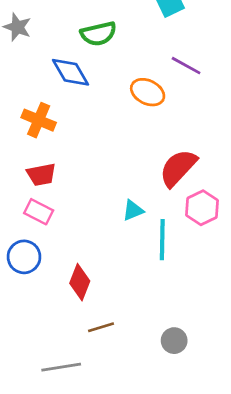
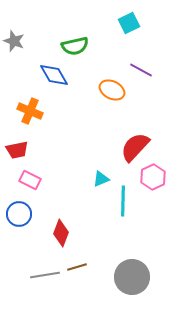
red trapezoid: (41, 175) -> (17, 150), moved
gray circle: (174, 341) -> (132, 277), size x1.8
gray line: (61, 367) -> (45, 275), moved

